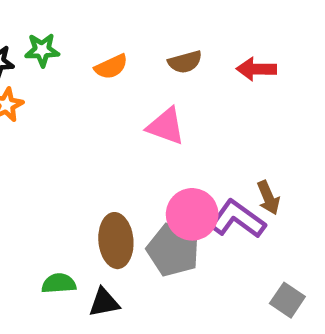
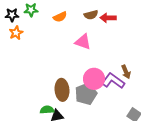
red arrow: (256, 69) -> (108, 18), moved
gray pentagon: (173, 250) -> (86, 94), turned 30
green semicircle: (59, 283) -> (47, 110), moved

